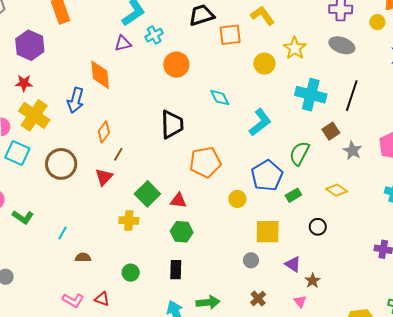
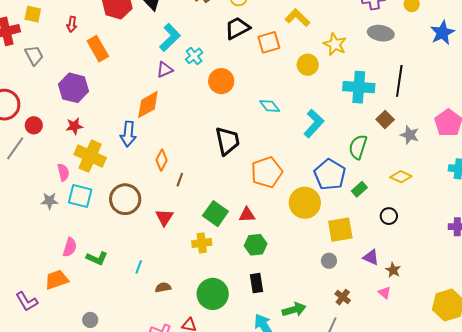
orange diamond: (100, 75) -> (148, 105), turned 76
red triangle: (104, 177) -> (164, 217), moved
yellow circle: (237, 199) -> (305, 203), size x1.8
green circle: (131, 273) -> (213, 294), size x1.8

